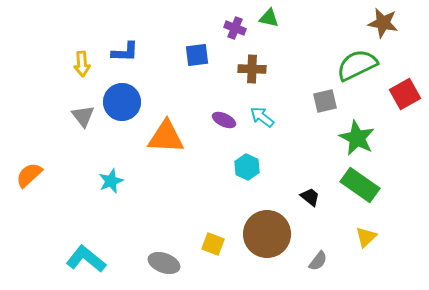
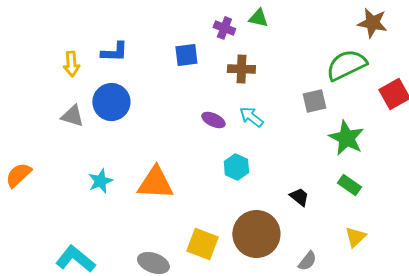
gray triangle: (83, 116) -> (72, 116), turned -35
orange triangle: (166, 137) -> (155, 183), moved
green rectangle: (360, 185) -> (349, 185), size x0.6
yellow square: (213, 244) -> (202, 244), size x1.4

